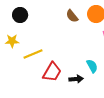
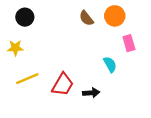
yellow line: (33, 54) -> (27, 79), moved
cyan semicircle: (92, 66) -> (110, 64), moved

